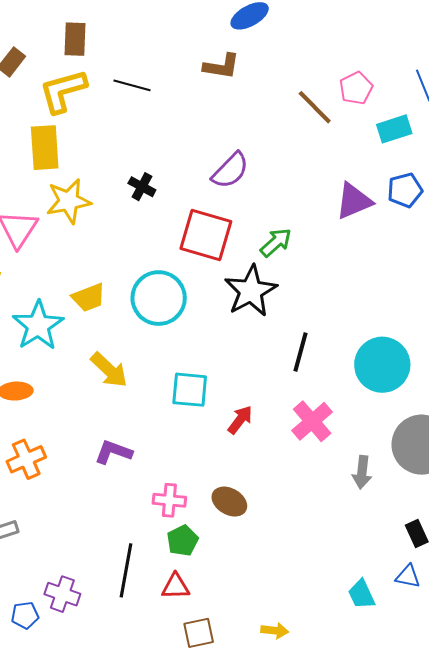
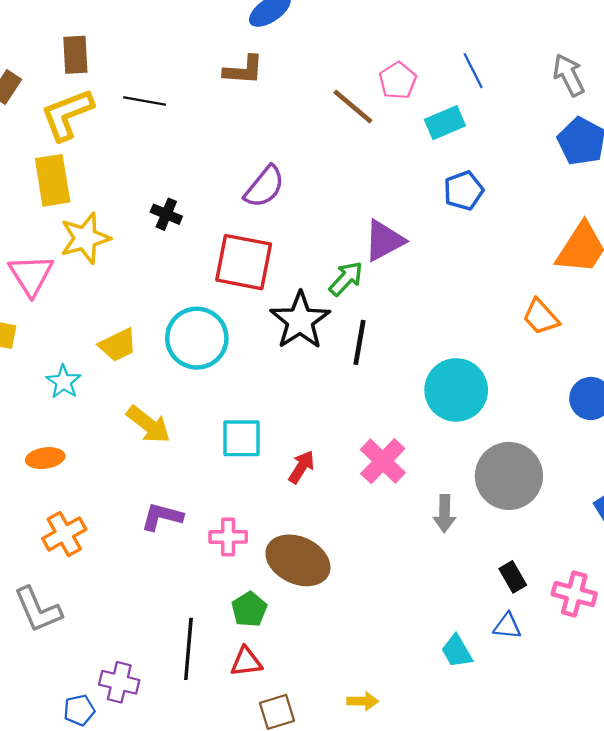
purple triangle: (354, 201) -> (384, 241), moved
green arrow: (276, 242) -> (346, 279), moved
cyan star: (38, 325) -> (64, 382), size x0.6
black line: (301, 352) -> (360, 342), moved
pink cross: (169, 500) -> (228, 537), moved
brown ellipse: (229, 502) -> (298, 560), size x1.6

